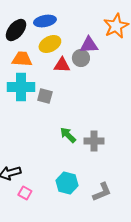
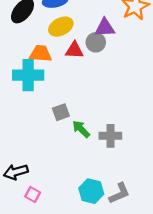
orange trapezoid: (22, 59) -> (41, 54), moved
gray square: (45, 96) -> (61, 112), moved, turned -35
cyan hexagon: (67, 183) -> (91, 191), moved

